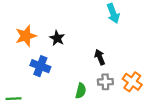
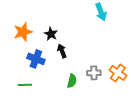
black arrow: (100, 57) -> (62, 51), moved
green line: (13, 99) -> (25, 85), moved

